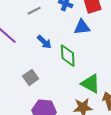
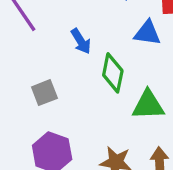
green triangle: (91, 84) -> (148, 105), moved, turned -45

